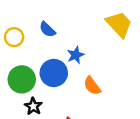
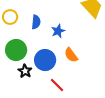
blue semicircle: (47, 29) -> (36, 22), moved, turned -128
blue circle: (54, 73) -> (45, 60), moved

